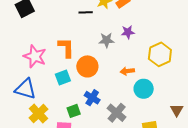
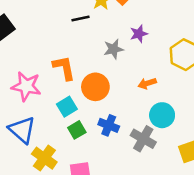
blue triangle: (25, 89) -> (22, 130), turned 35
cyan circle: (144, 89) -> (162, 115), moved
green square: (74, 111) -> (77, 130), moved

